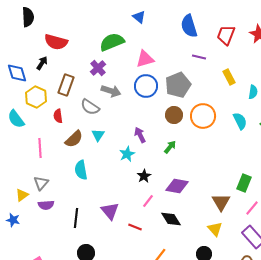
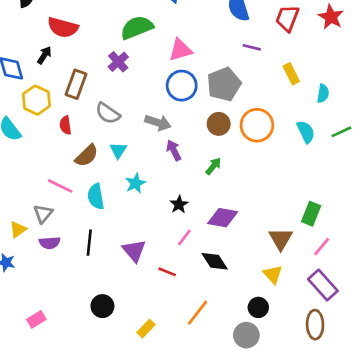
gray arrow: (111, 91) -> (158, 123), moved
pink line: (40, 148) -> (60, 186), moved, turned -60
cyan star: (127, 154) -> (135, 183), moved
black line: (76, 218) -> (89, 243), moved

